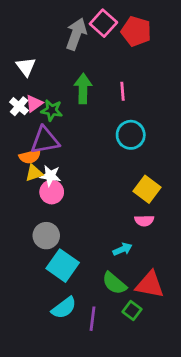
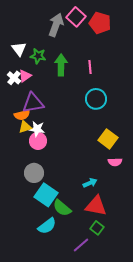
green star: (52, 110) -> (38, 56), moved
pink semicircle: (144, 221) -> (115, 162), moved
green semicircle: (114, 283) -> (62, 208), moved
red triangle: (150, 285) -> (96, 206), moved
purple line: (93, 319) -> (81, 245), moved, turned 42

